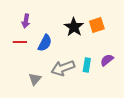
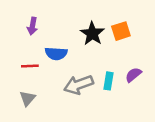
red line: (20, 42) -> (30, 66), moved
blue semicircle: (45, 43) -> (56, 54), turned 66
gray triangle: (35, 79) -> (27, 98), moved

